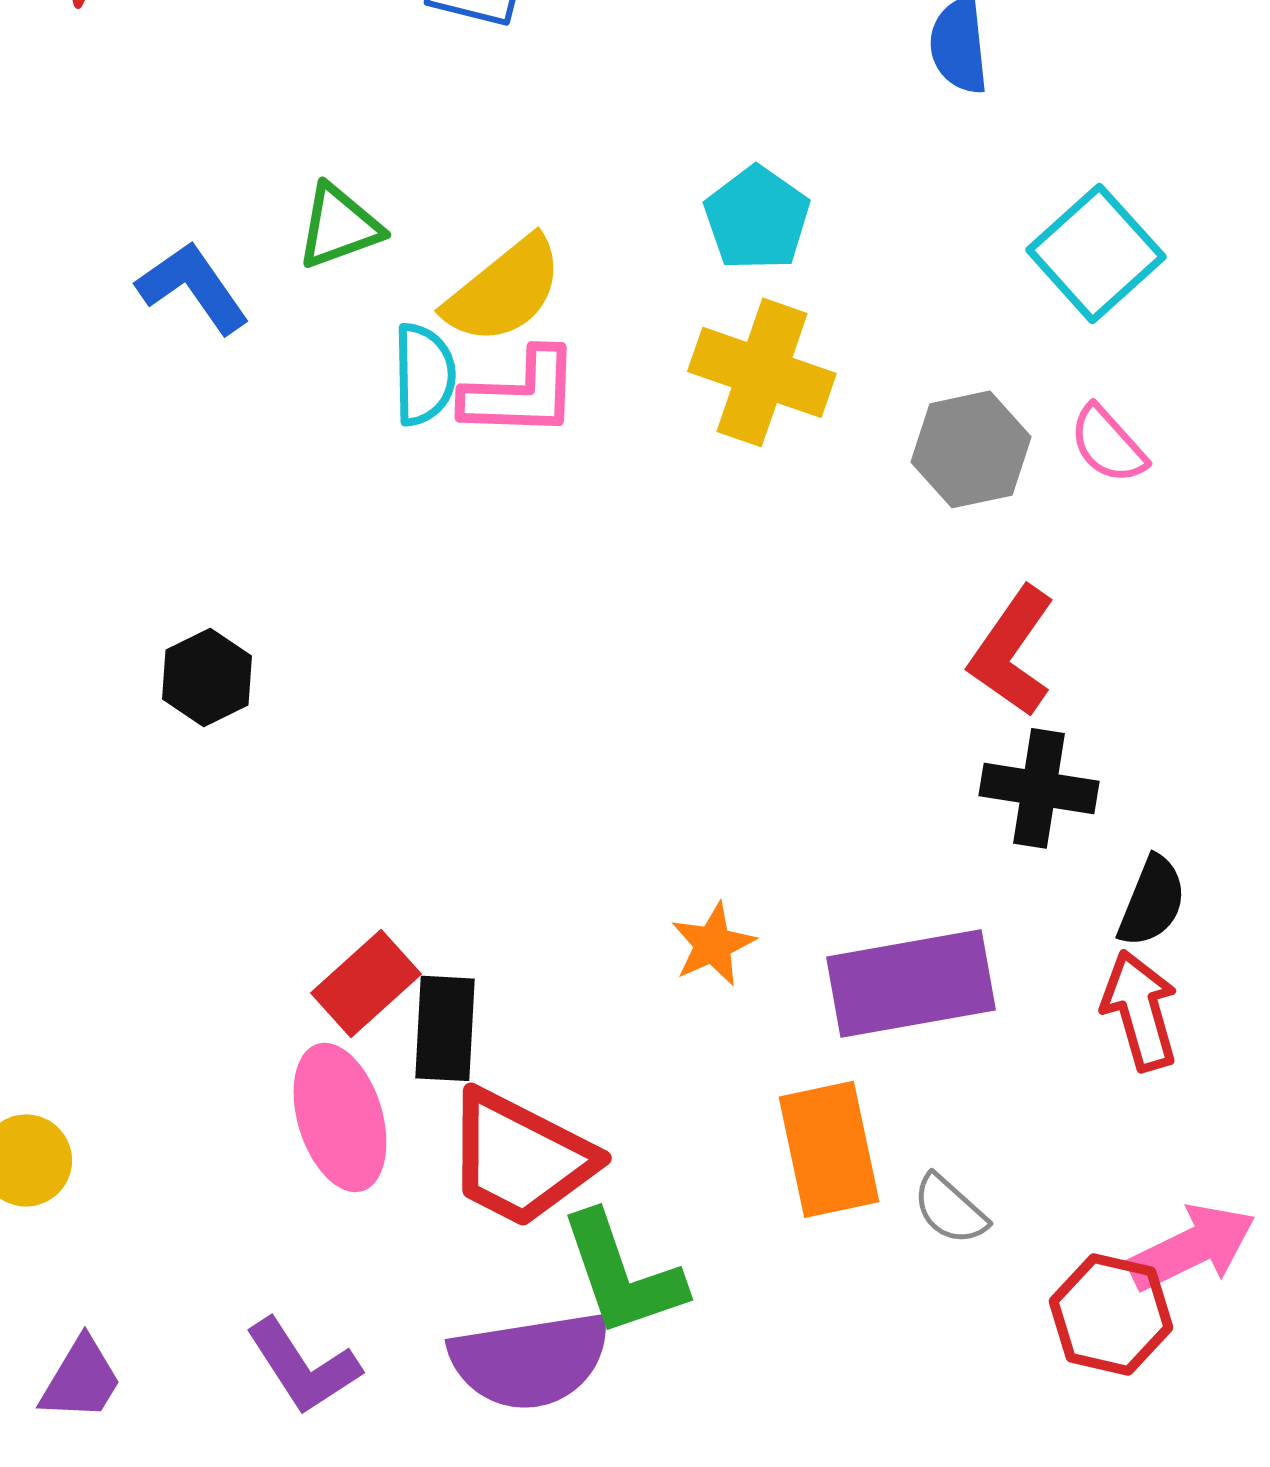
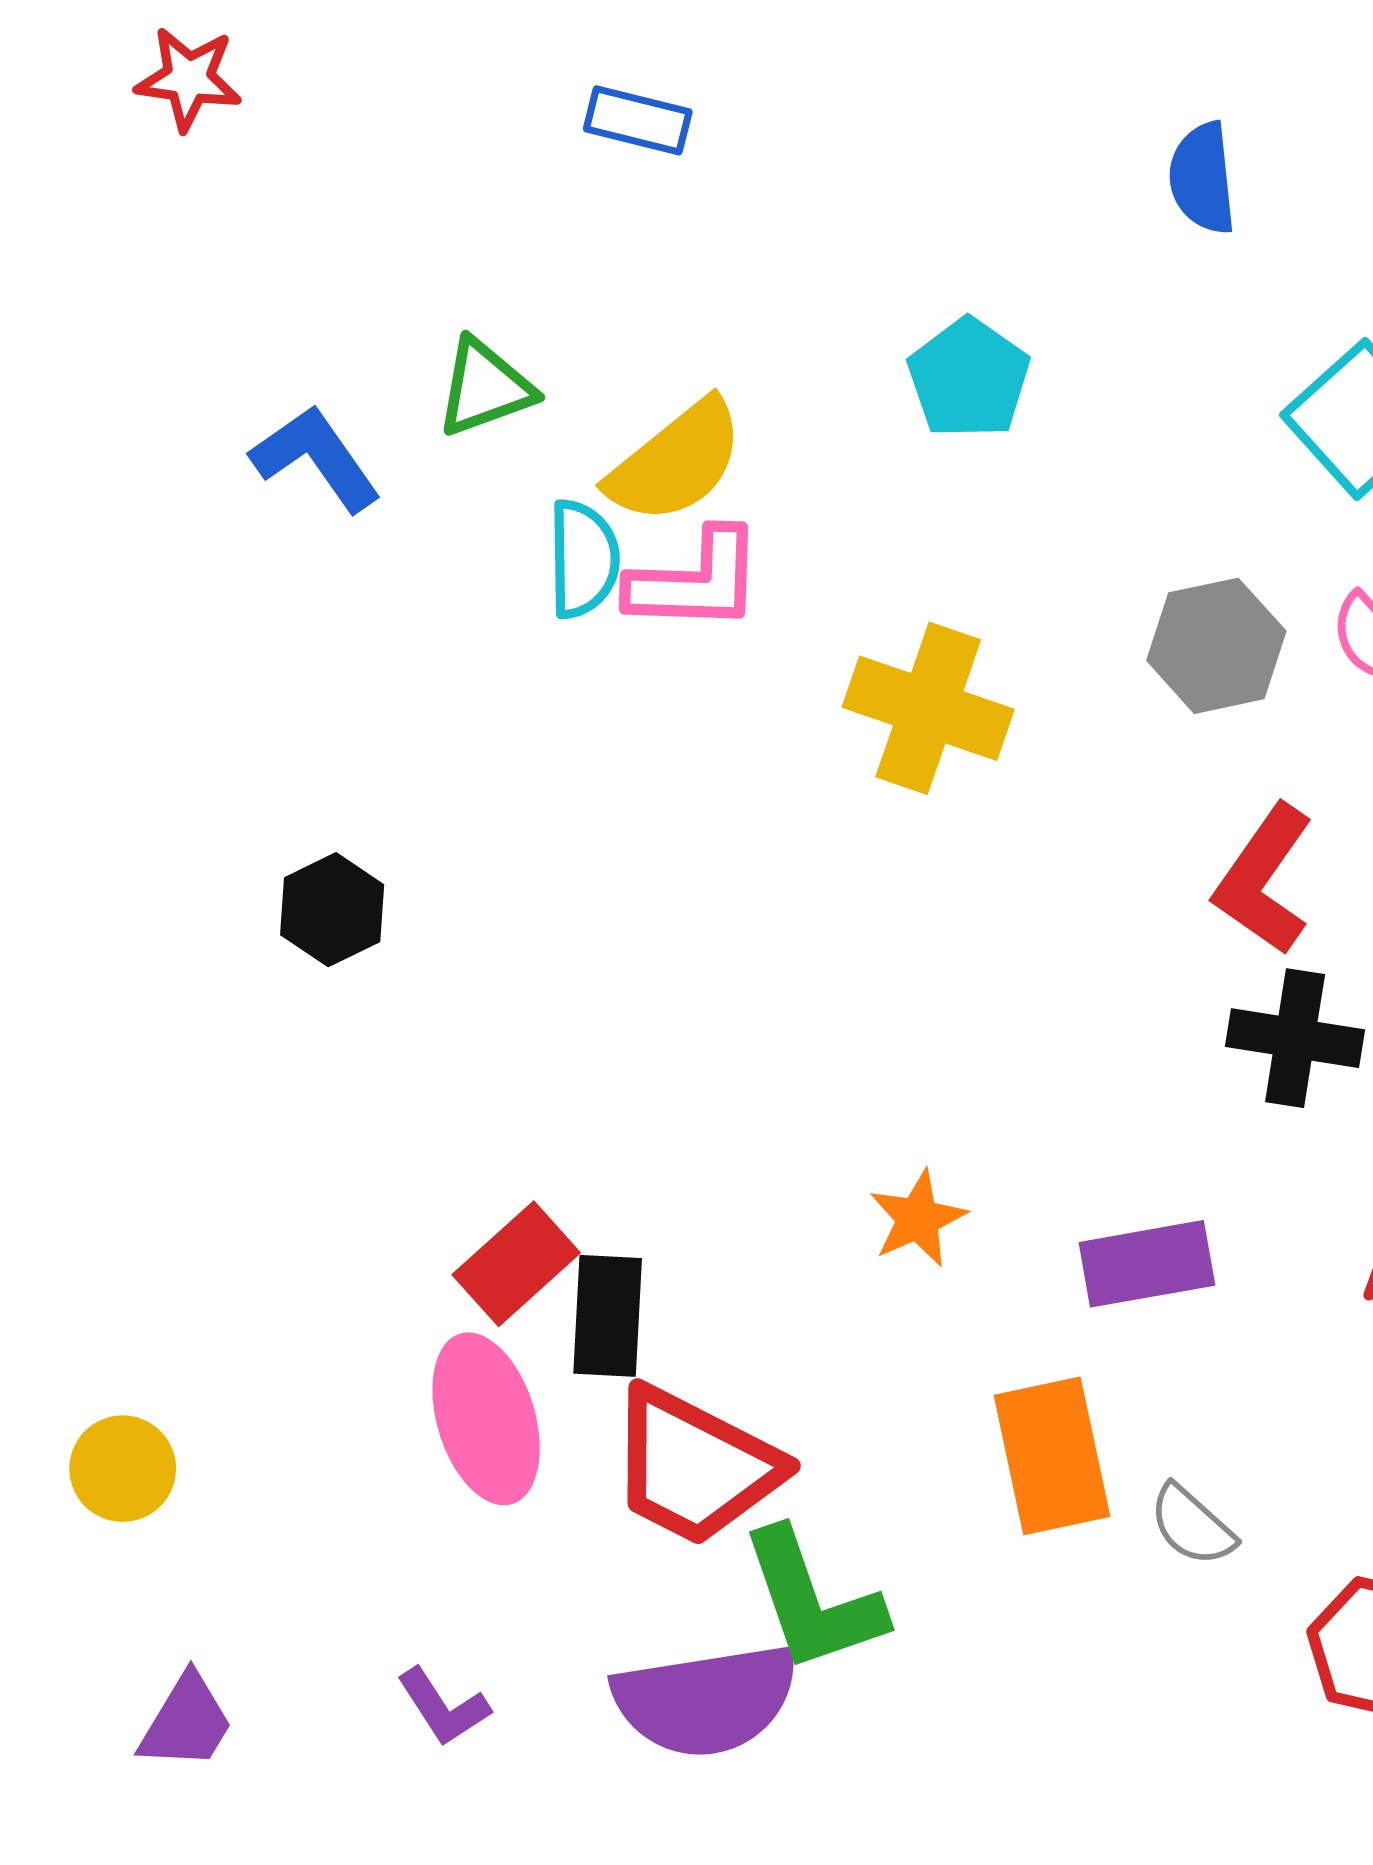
yellow cross: (762, 372) -> (928, 708), moved
purple rectangle: (911, 983) -> (1147, 1264), size x0.7
purple L-shape: (303, 1366) -> (443, 1707), size x0.7

